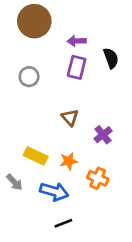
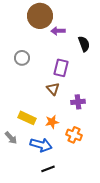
brown circle: (34, 21) -> (40, 16), moved
purple rectangle: (77, 67) -> (61, 68), moved
purple cross: (103, 135) -> (78, 102), turned 32

